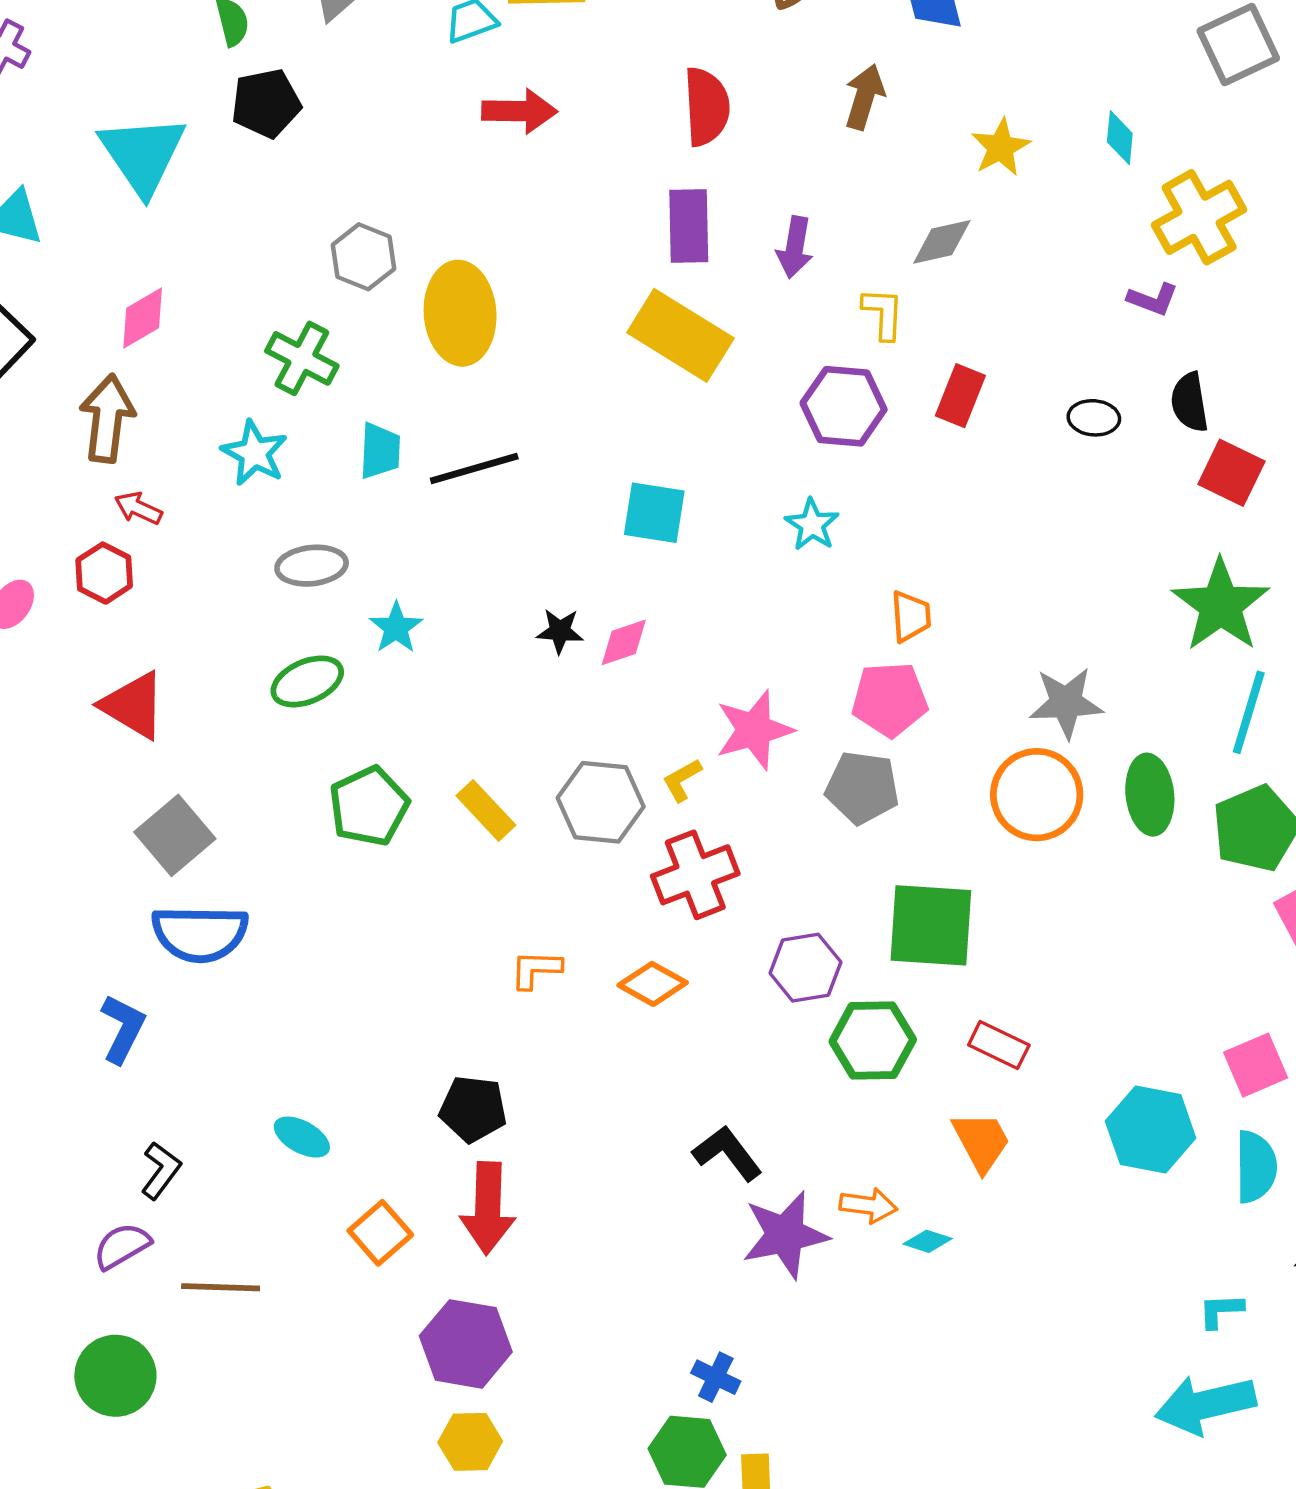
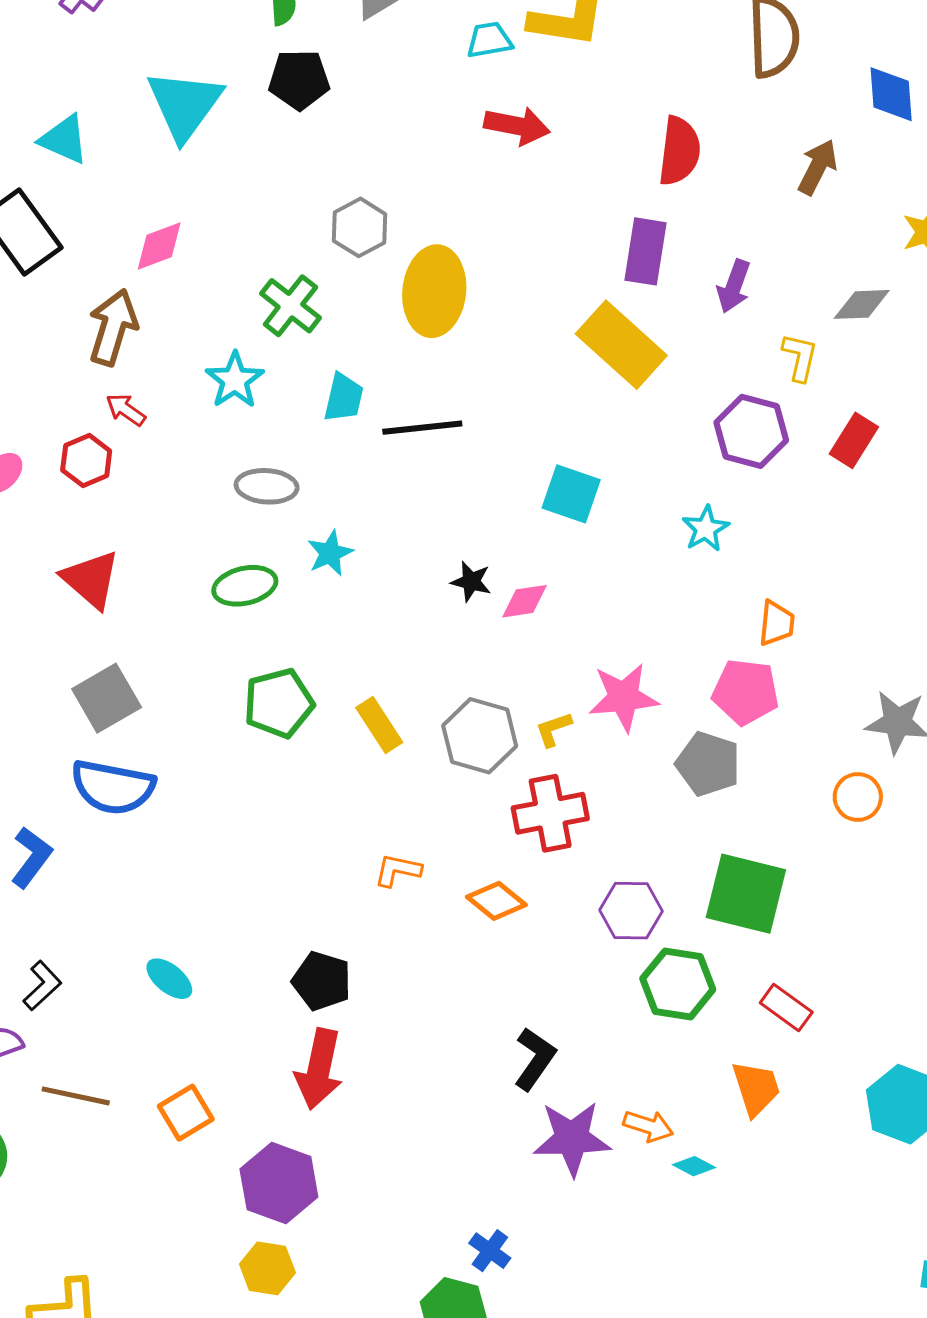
orange circle: (1037, 795) -> (858, 797), size x0.6
black L-shape: (727, 1153) -> (535, 1059), turned 62
orange square: (380, 1233) -> (186, 1113), moved

